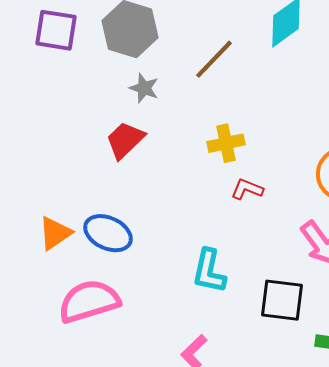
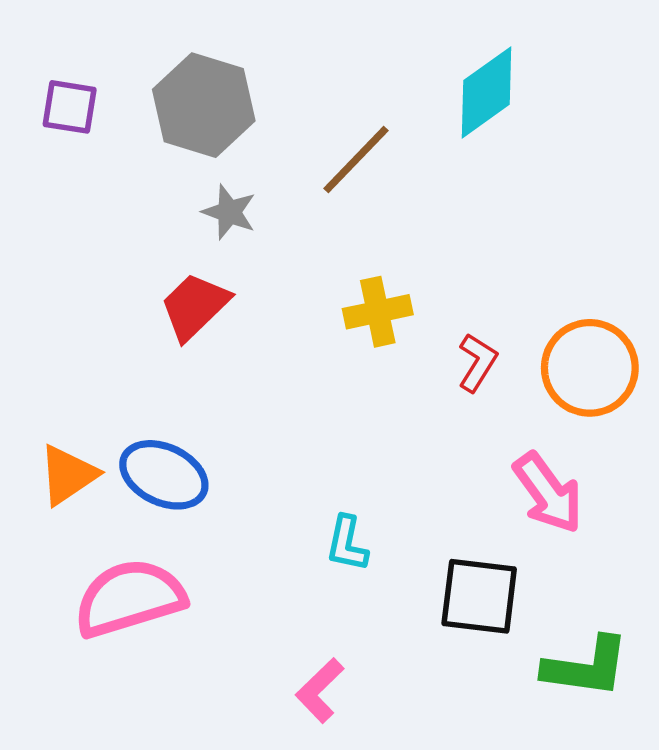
purple square: (56, 30) -> (70, 107), size x0.7
red L-shape: (247, 189) -> (477, 362), moved, turned 100
cyan L-shape: (209, 271) -> (347, 544), size x0.7

